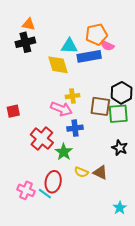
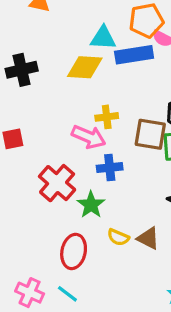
black cross: (25, 42) -> (22, 70), moved
yellow diamond: (58, 65) -> (85, 67), turned -70
pink cross: (26, 190) -> (30, 293), moved
cyan line: (45, 194) -> (67, 294), moved

